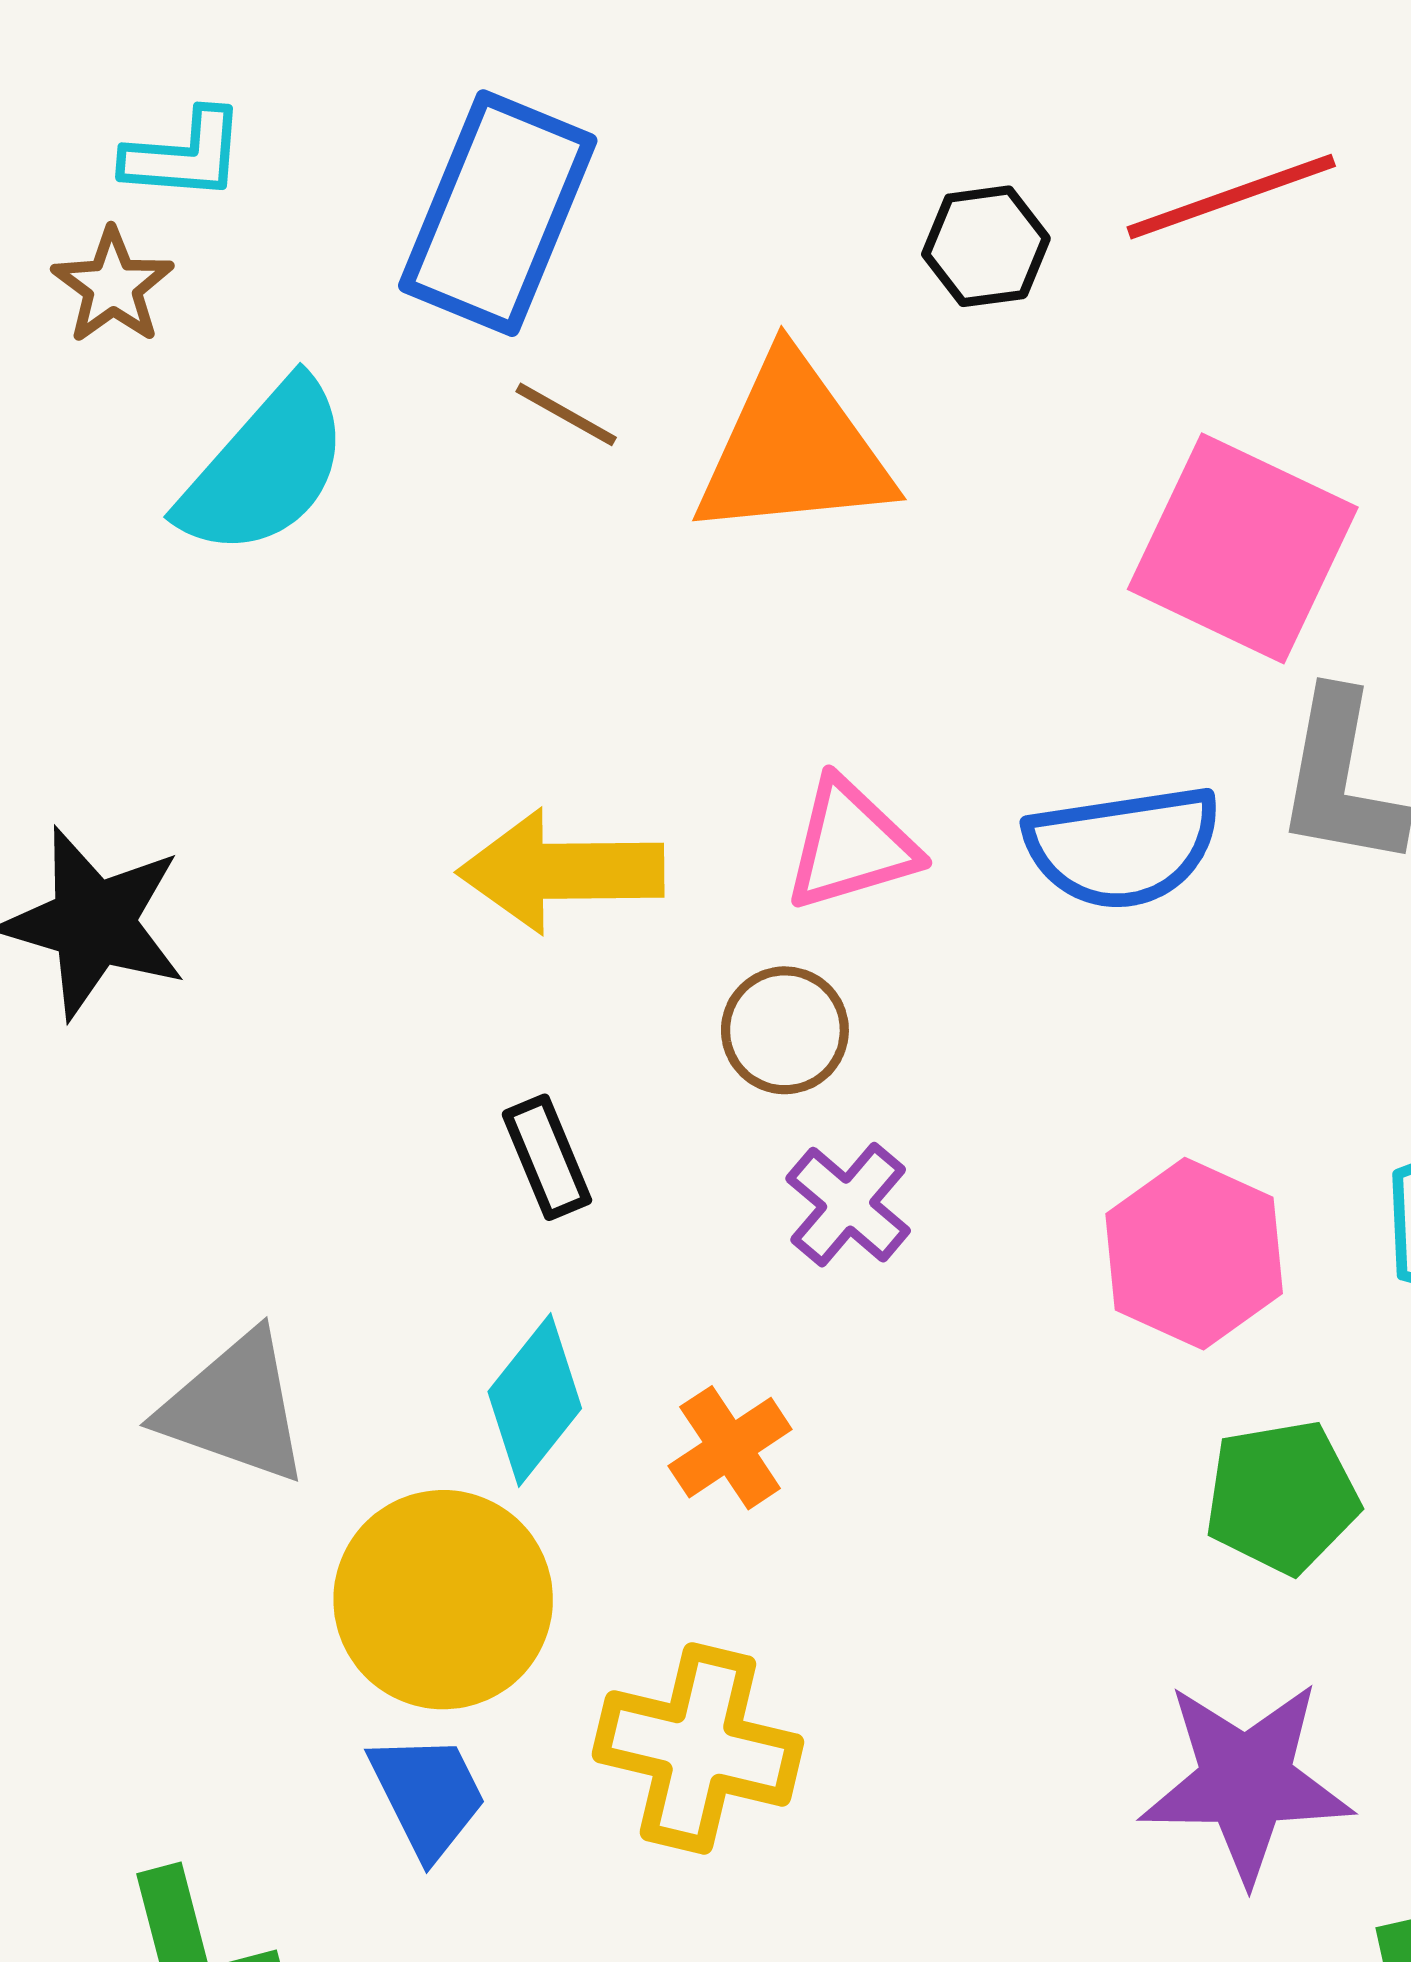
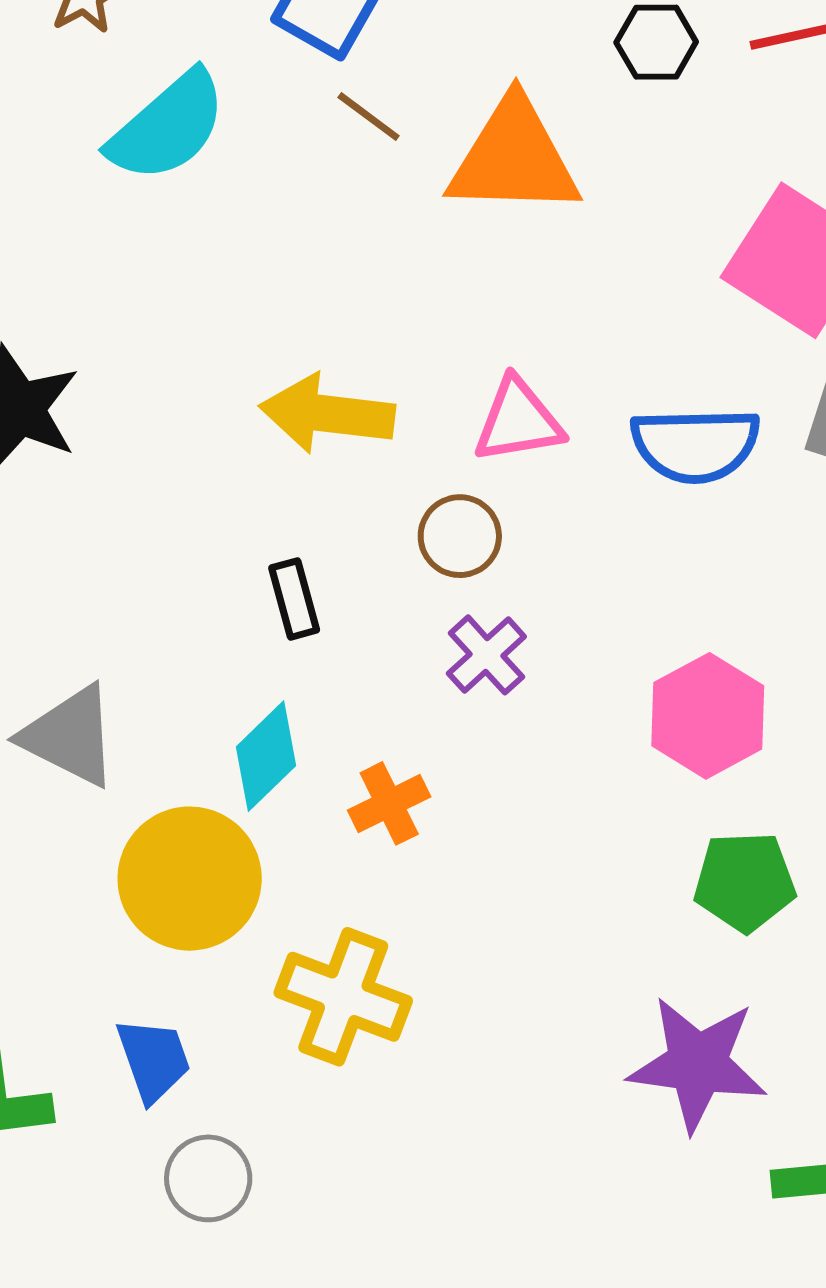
blue trapezoid: (428, 1795) -> (154, 1060), moved

